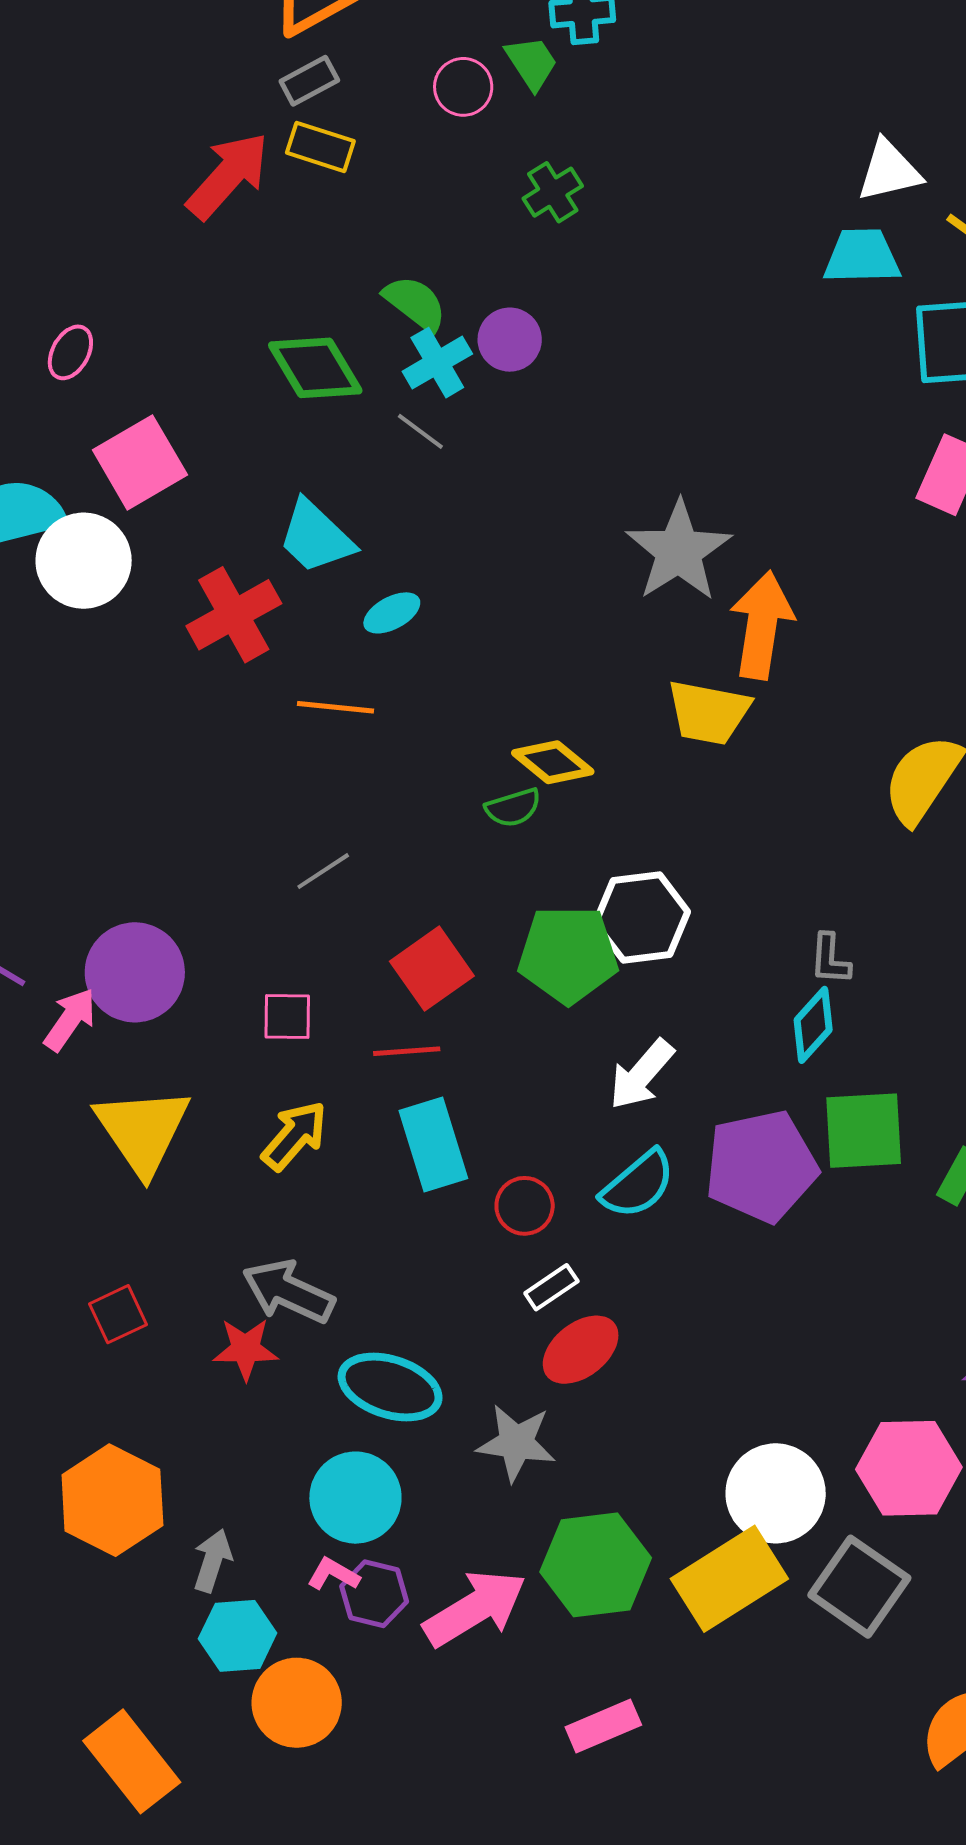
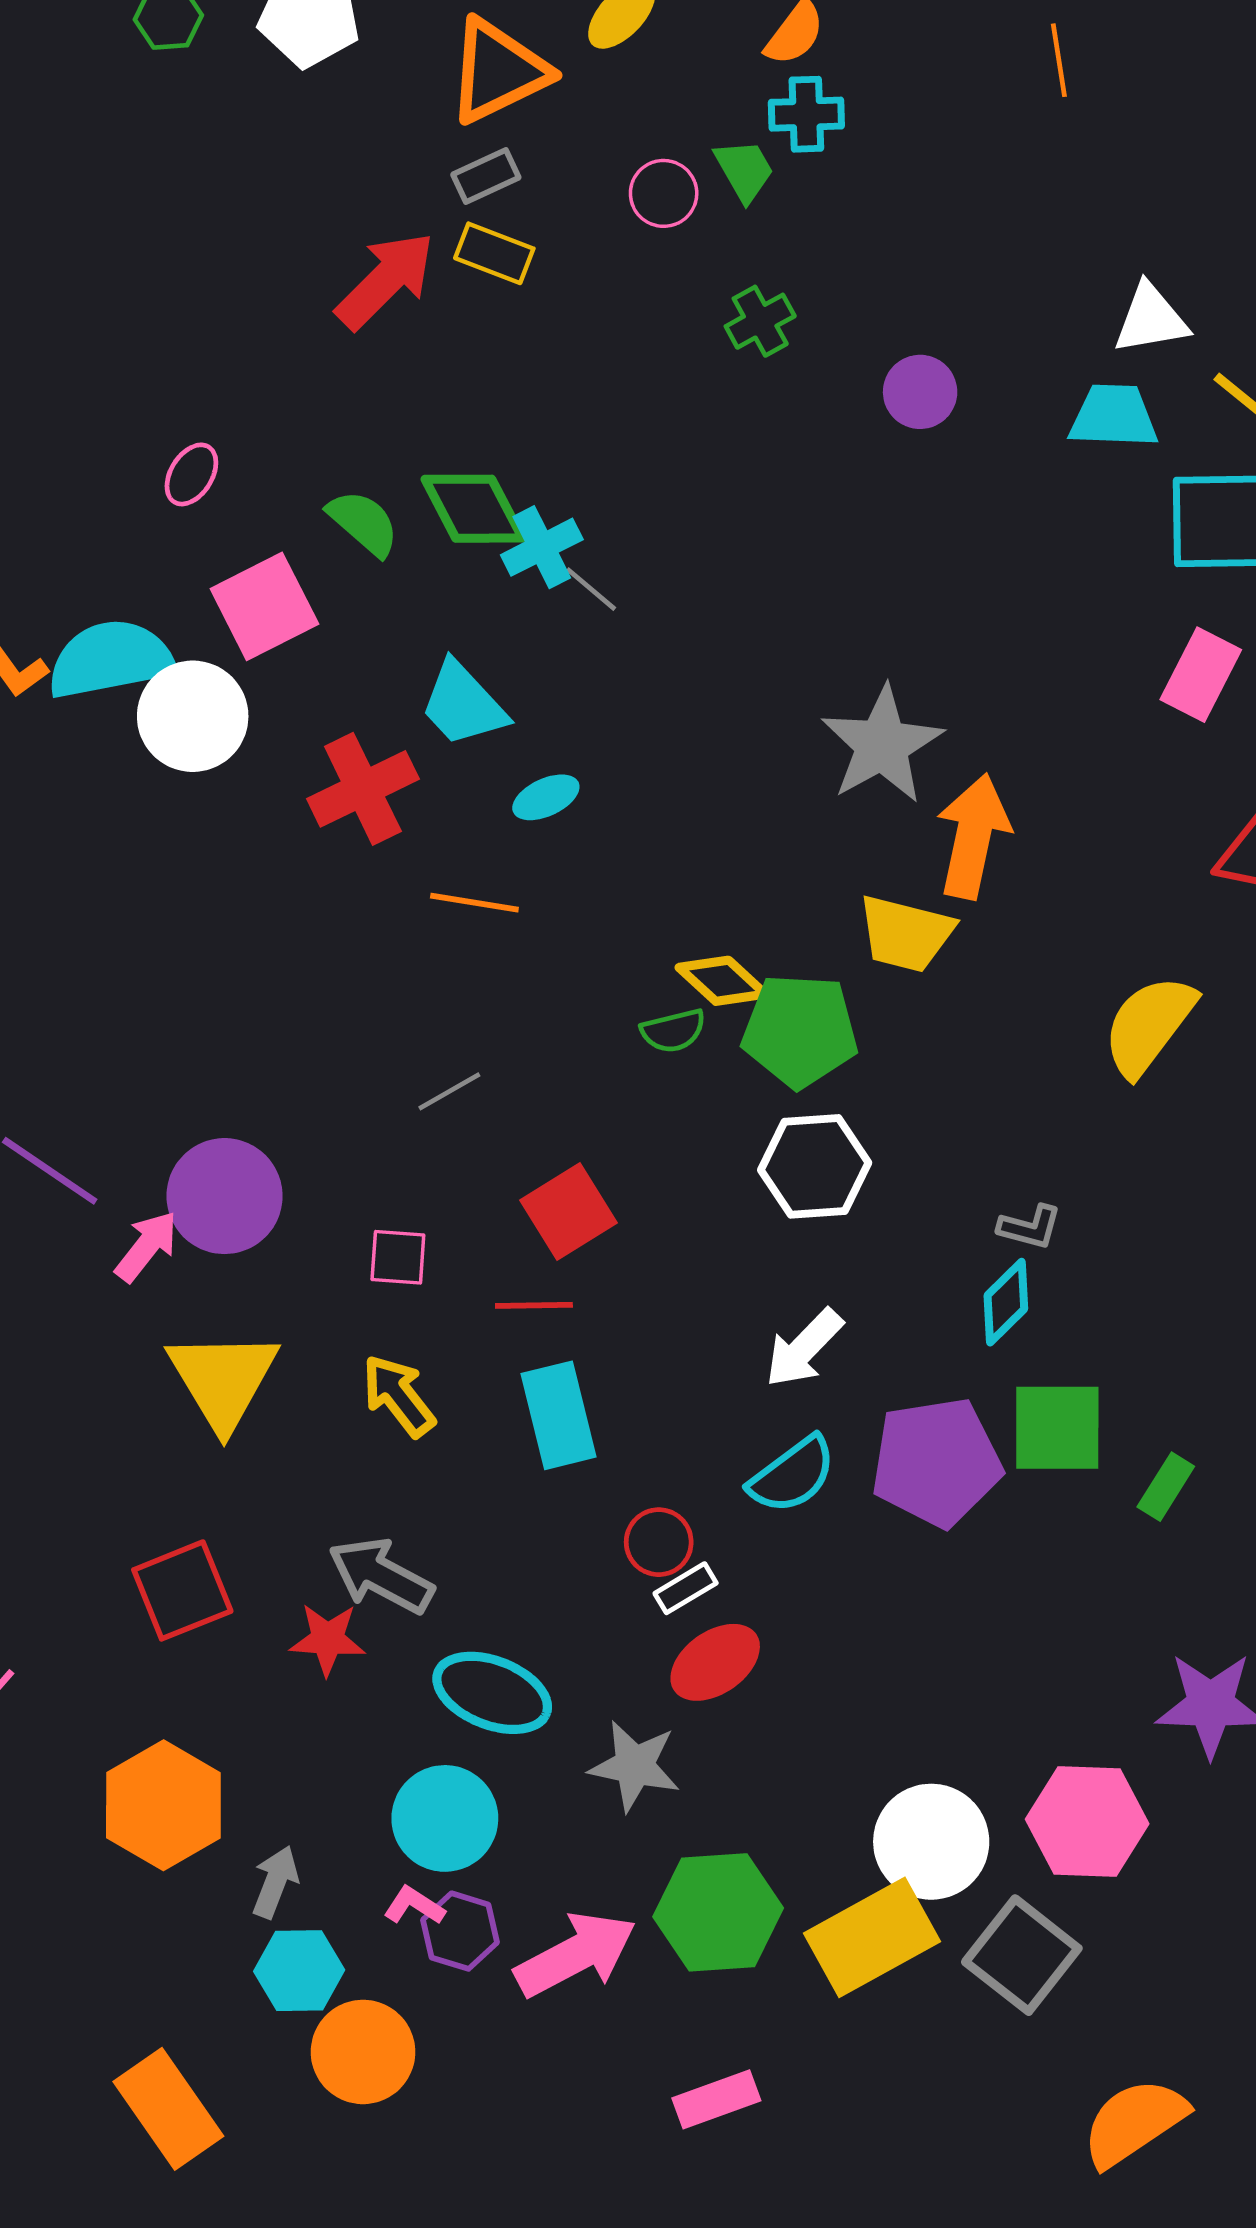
green semicircle: (415, 303) -> (363, 523), moved
purple circle: (510, 340) -> (920, 392), moved
cyan cross: (437, 363) -> (542, 547), moved
green pentagon: (568, 954) -> (800, 1031), moved
gray L-shape: (830, 959) -> (1030, 1227), turned -82
yellow arrow: (295, 1136) -> (398, 1396), turned -82
red circle: (525, 1206) -> (659, 1542), moved
red square: (118, 1314) -> (182, 1590), size x1.5

